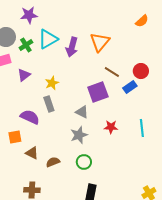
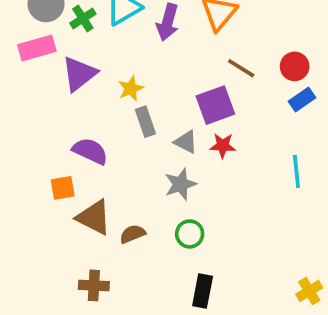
purple triangle: (24, 75) -> (79, 74), size x1.5
blue rectangle: (130, 87) -> (302, 100), moved
gray rectangle: (49, 104) -> (145, 122), moved
red star: (111, 127) -> (223, 146), moved
brown triangle: (32, 153) -> (94, 217), size x1.5

